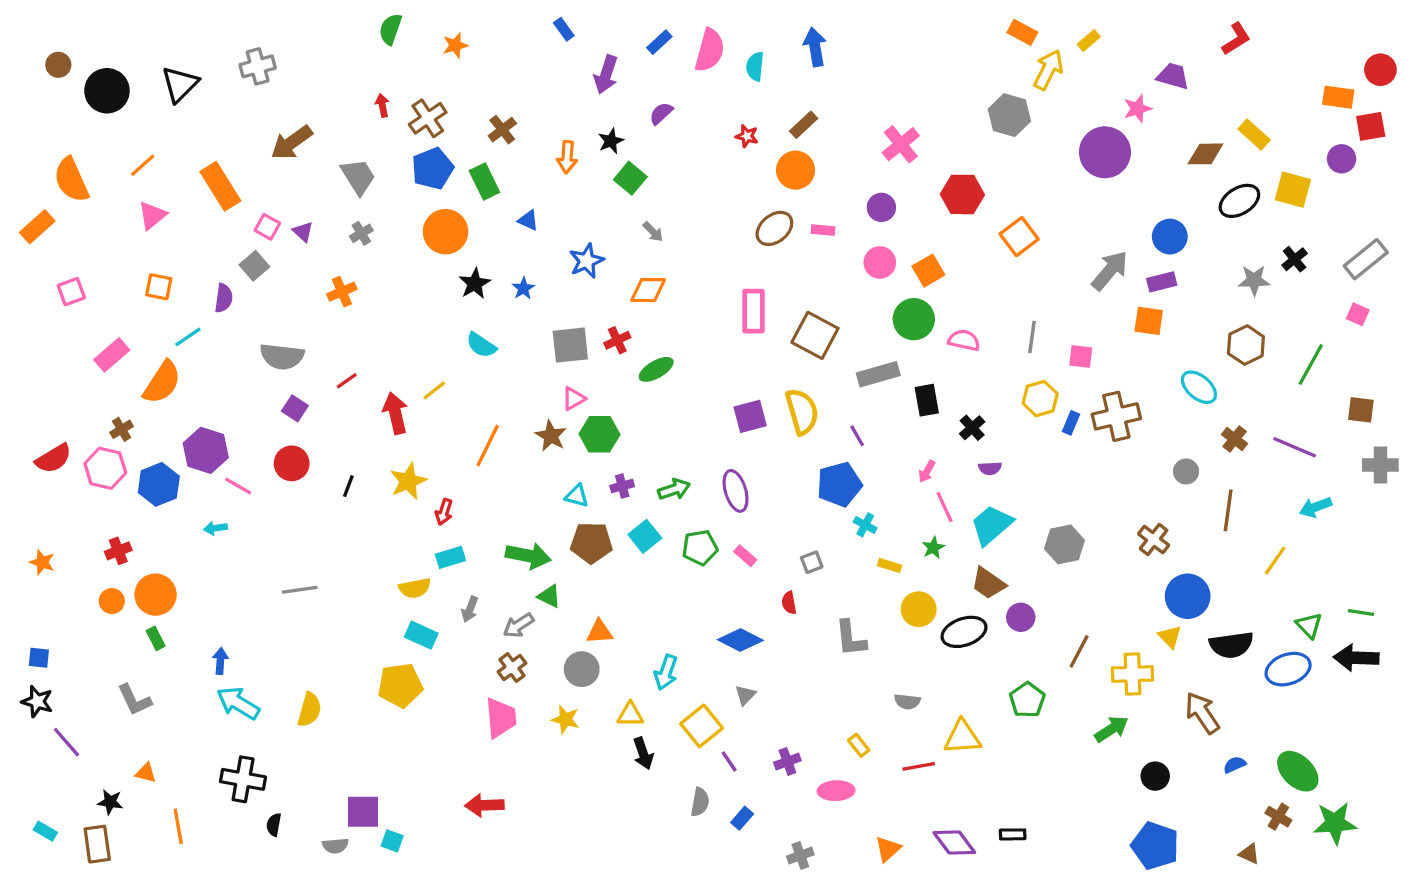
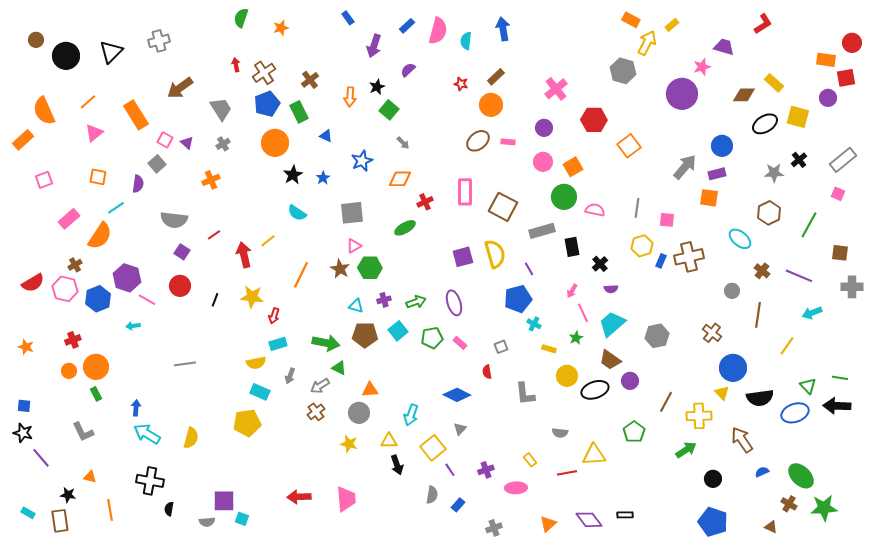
red cross: (617, 340) -> (425, 202), moved
yellow star: (408, 481) -> (252, 297), turned 30
pink trapezoid: (501, 718) -> (346, 499), moved

